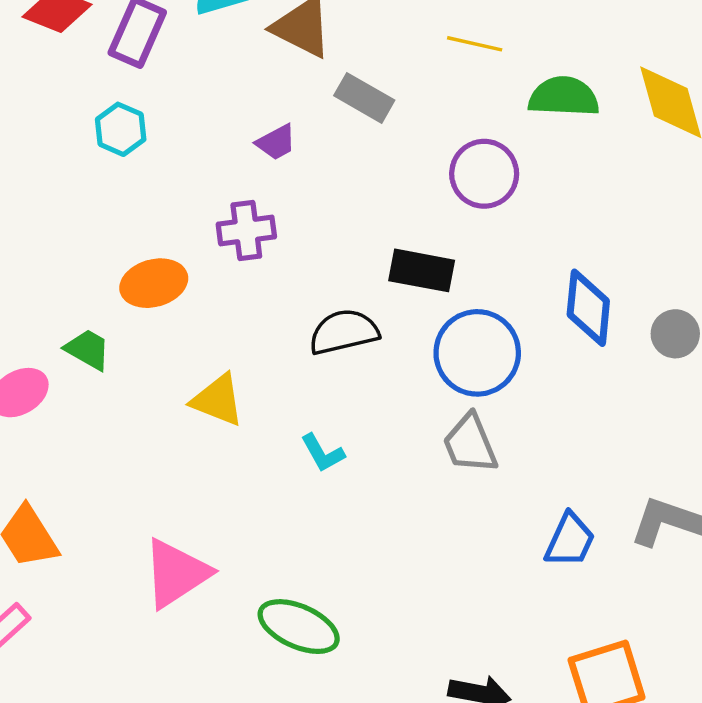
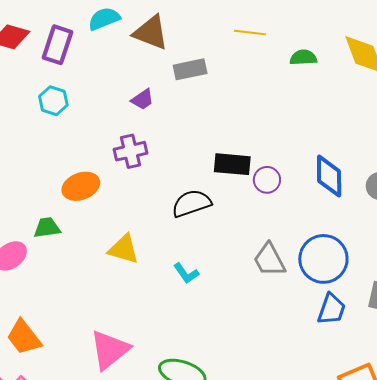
green semicircle: (564, 97) -> (303, 58), size x0.7
gray rectangle: (364, 98) -> (190, 69), turned -36
purple circle: (484, 174) -> (267, 180), moved, size x0.7
green trapezoid: (88, 349) -> (47, 228), turned -32
blue circle: (477, 353) -> (323, 259), moved

